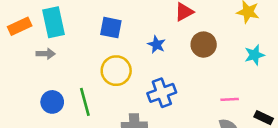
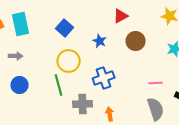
blue square: (111, 28) -> (65, 28), turned 30
gray arrow: (46, 54) -> (16, 56), moved
green line: (85, 102) -> (59, 85), moved

